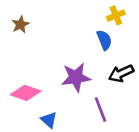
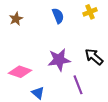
blue semicircle: (104, 40) -> (58, 16), moved
black arrow: (121, 73) -> (94, 57), turned 66

